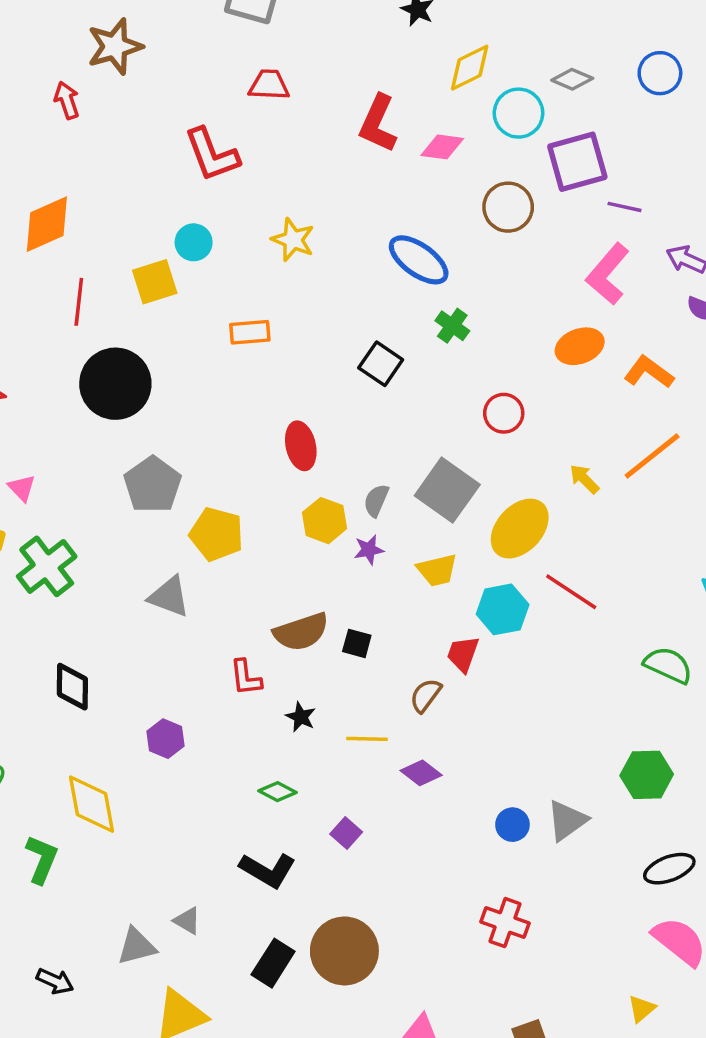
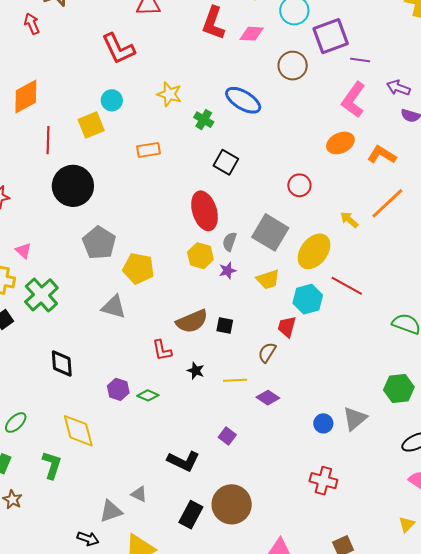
green cross: (452, 326) -> (204, 120), moved
red ellipse: (301, 446) -> (205, 211), moved, size x1.4
green diamond: (278, 792) -> (148, 395), moved
black arrow: (55, 981) -> (88, 539), moved

